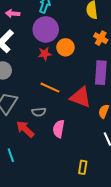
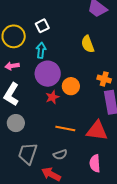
orange cross: (101, 38) -> (104, 79), moved
pink semicircle: (59, 129) -> (95, 163), moved

